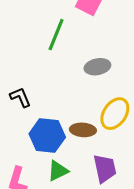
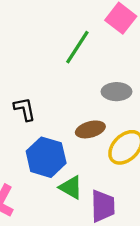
brown ellipse: (83, 130) -> (90, 129), moved, turned -30
green triangle: (58, 171) -> (71, 187), moved, turned 45

